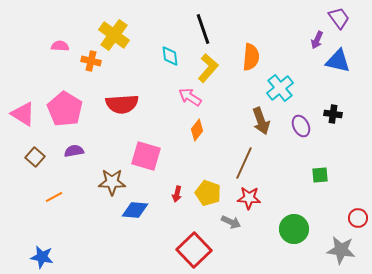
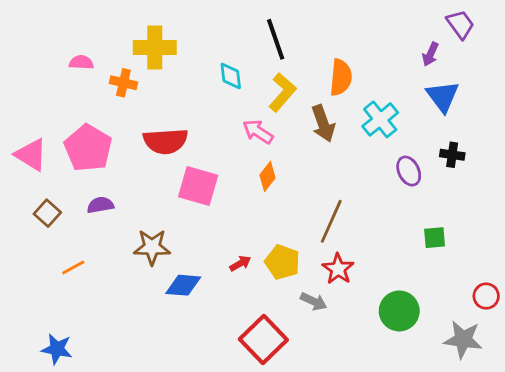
yellow cross: (114, 35) -> (155, 47), turned -36
blue triangle: (338, 61) -> (443, 96), moved, turned 40
brown arrow: (261, 121) -> (323, 124), moved
pink square: (146, 156) -> (198, 186), moved
red arrow: (177, 194) -> (240, 263), turned -133
red star: (249, 198) -> (338, 269), turned 30

